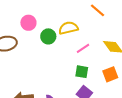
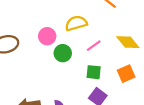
pink circle: (28, 23) -> (47, 36), moved
green circle: (48, 36) -> (63, 53), moved

